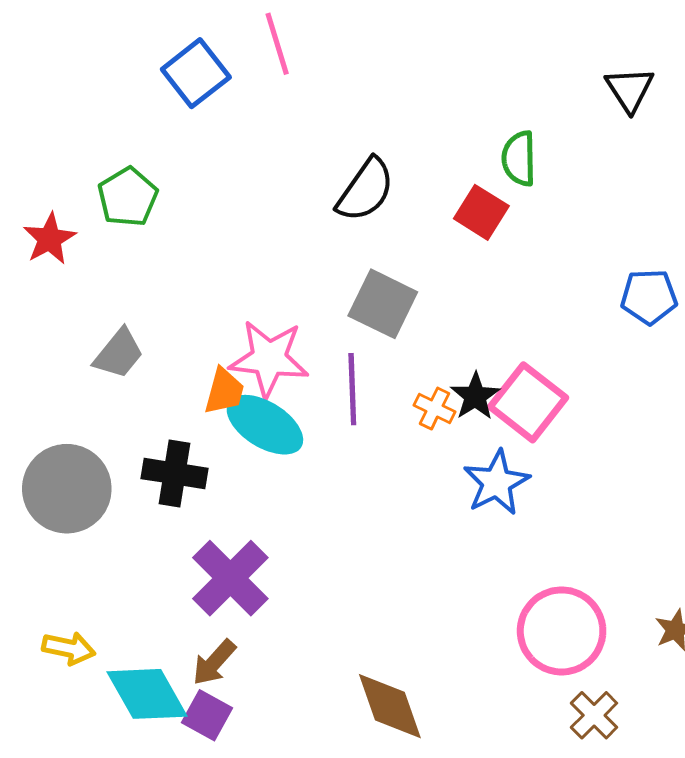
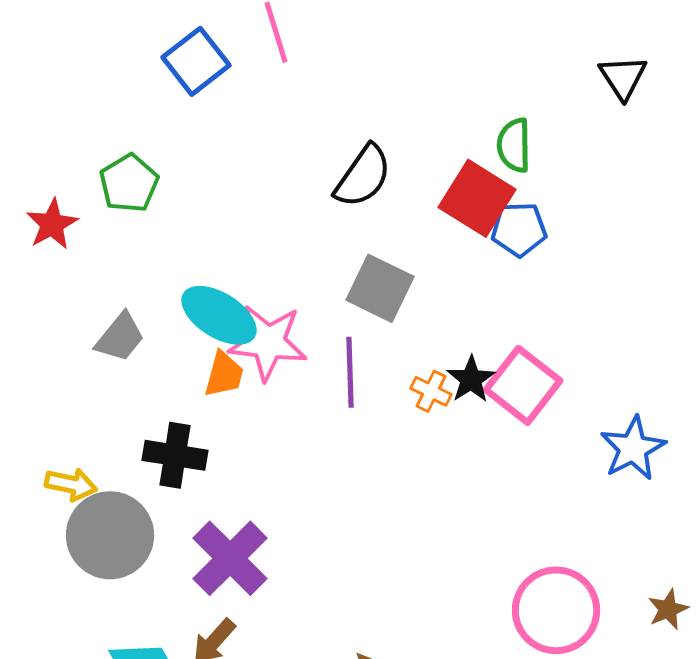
red square: (481, 212) -> (477, 198), size x1.4
blue pentagon: (649, 297) -> (519, 229), moved
cyan ellipse: (265, 425) -> (219, 315), moved
blue star: (497, 483) -> (633, 448), moved
gray circle: (67, 489) -> (110, 535), moved
yellow arrow: (69, 648) -> (71, 484), moved

